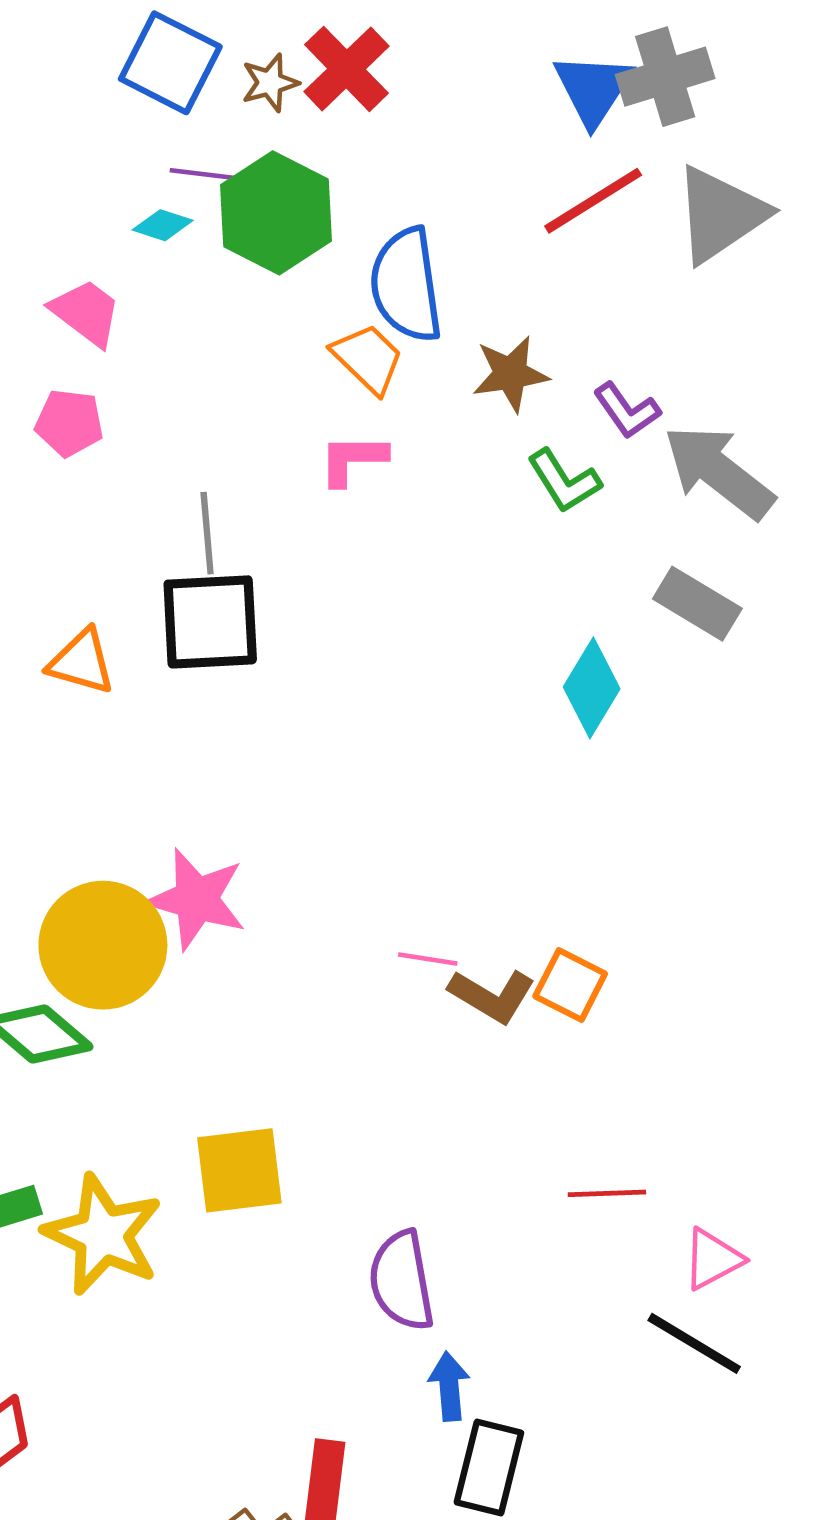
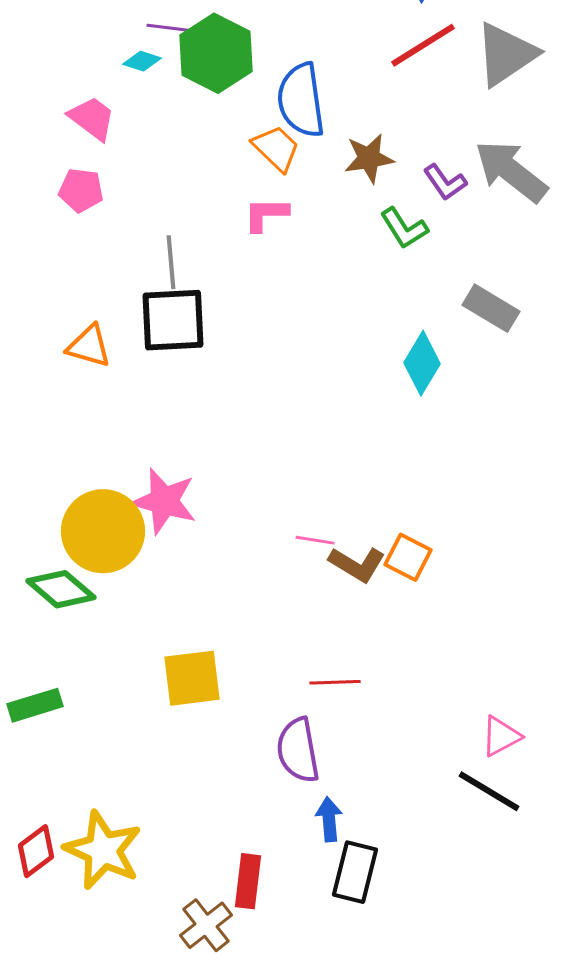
gray arrow: (719, 472) -> (511, 171), moved
red line: (607, 1193) -> (335, 682), moved
yellow star: (103, 1235) -> (103, 850), moved

